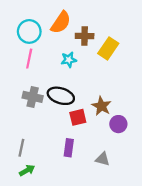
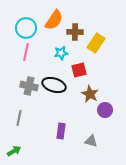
red square: (78, 117) -> (79, 70), moved
gray line: (21, 148) -> (19, 118), moved
green arrow: (27, 170) -> (14, 151), moved

